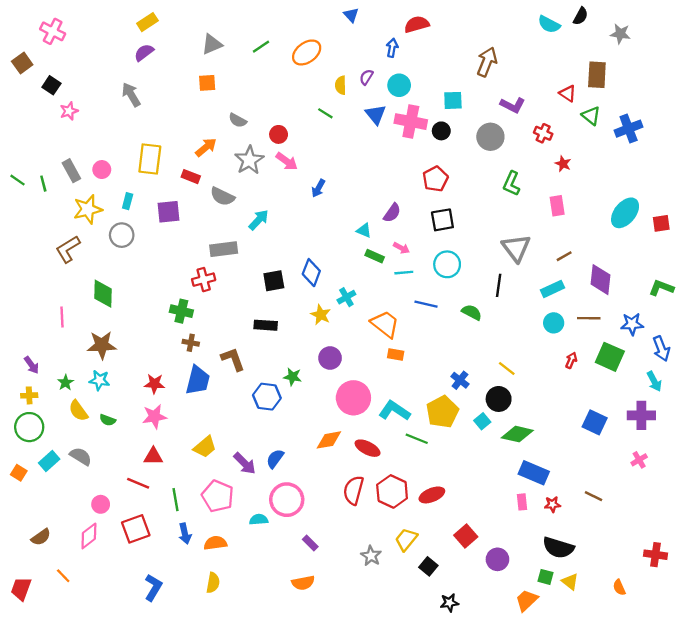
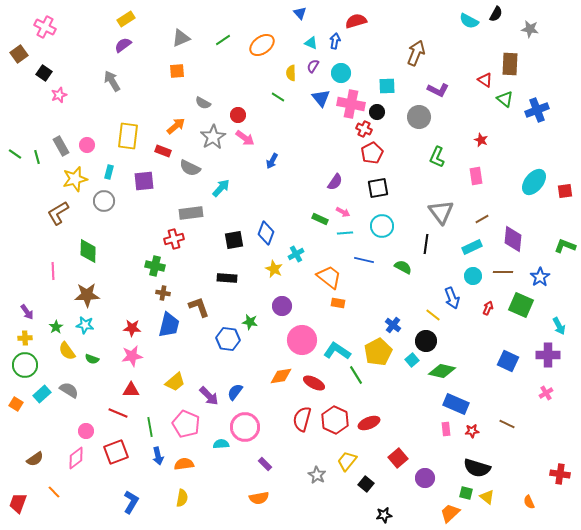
red cross: (543, 133) -> (364, 129), moved
cyan triangle: (364, 230) -> (311, 43), moved
blue star: (632, 324) -> (540, 277), turned -30
blue arrow: (661, 349) -> (452, 298), moved
green line: (417, 439) -> (356, 375), turned 36

